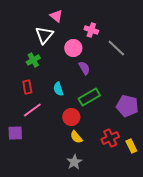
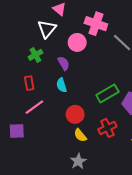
pink cross: (91, 30) -> (96, 24), size x1.5
purple semicircle: (84, 68) -> (64, 63), moved
green rectangle: (89, 97) -> (107, 94), moved
red cross: (110, 138) -> (107, 128), moved

